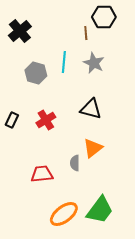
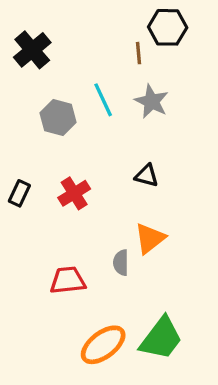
cyan line: (64, 62) -> (103, 100), turned -30
black triangle: (91, 109) -> (147, 176), size x0.7

